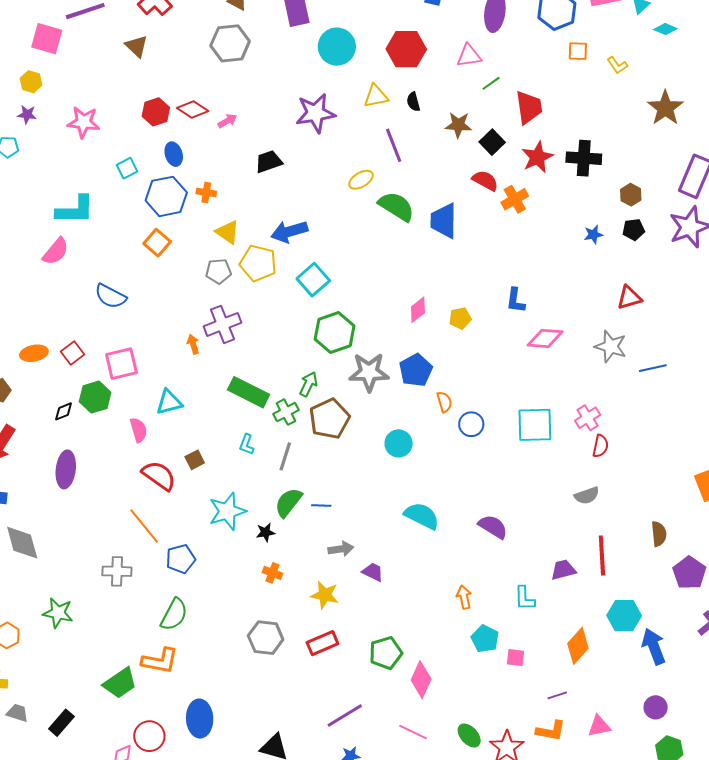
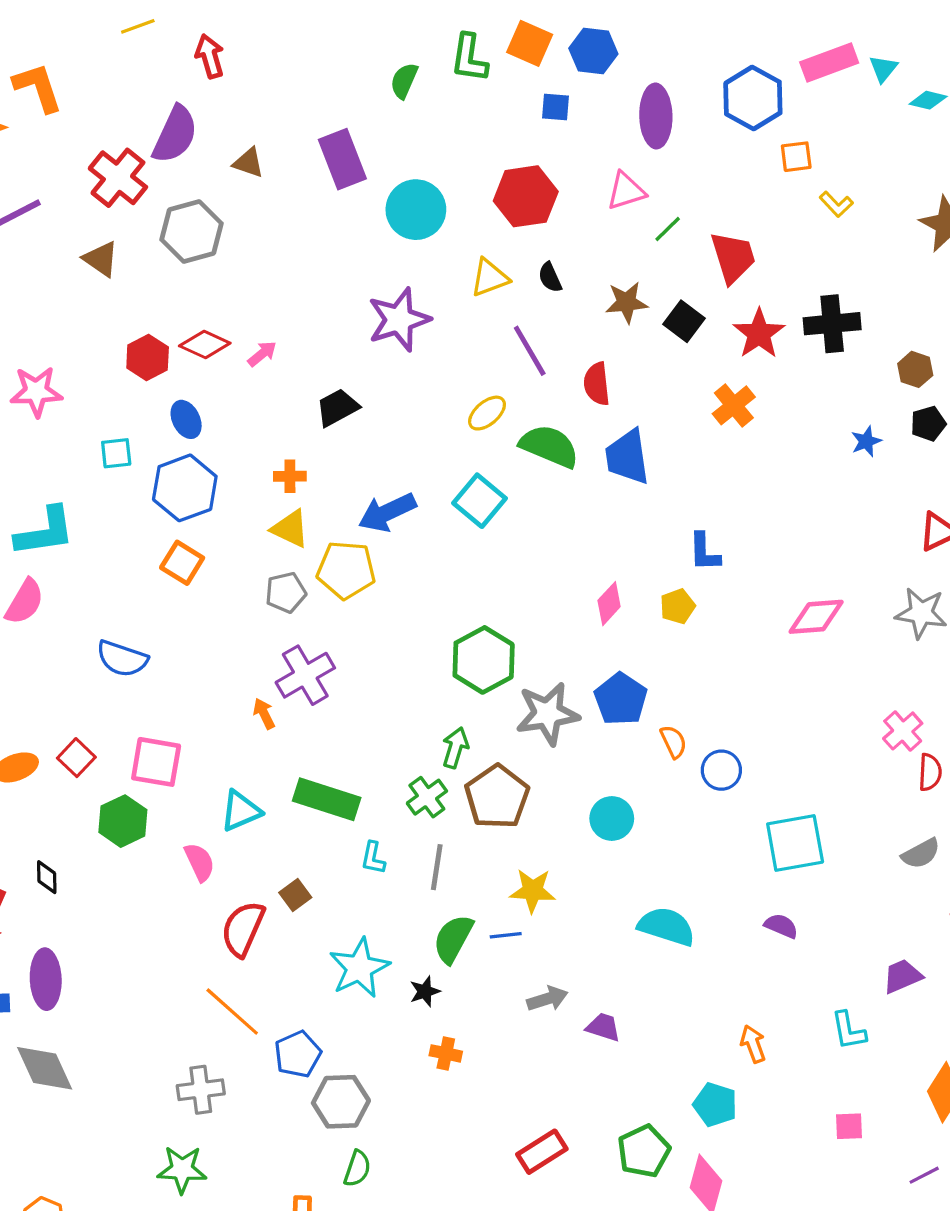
gray hexagon: (230, 43) -> (191, 231), moved
yellow L-shape: (617, 65) -> (836, 204), moved
cyan square: (127, 168) -> (116, 453), turned 30
red semicircle: (485, 181) -> (597, 384), moved, turned -116
orange cross: (206, 192) -> (290, 476), moved
cyan square: (313, 280) -> (480, 501), moved
blue L-shape: (515, 300) -> (704, 552), moved
pink square: (121, 364) -> (156, 762), turned 32
green rectangle: (249, 392) -> (327, 799), moved
black diamond: (64, 411) -> (47, 877), moved, turned -60
cyan square: (535, 425) -> (795, 843), moved
purple ellipse: (66, 469) -> (46, 979), moved
red semicircle: (159, 476) -> (243, 929), turned -93
purple semicircle: (493, 527) -> (781, 926), size x0.7
yellow star: (325, 595) -> (533, 891), moved
green star: (58, 613) -> (182, 1169), moved
green semicircle: (174, 614) -> (357, 1169), moved, size x0.7
gray hexagon: (266, 638) -> (341, 1102), moved
cyan pentagon: (485, 639) -> (715, 1105), moved

